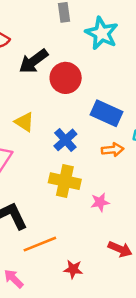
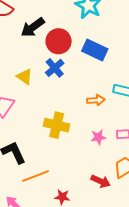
blue rectangle: (106, 113) -> (95, 50), moved
blue cross: (65, 140) -> (55, 68), moved
pink star: (100, 202) -> (98, 137), moved

